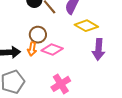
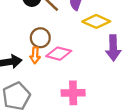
pink cross: (61, 84) -> (73, 93), turned 36

